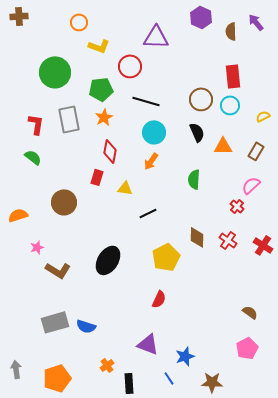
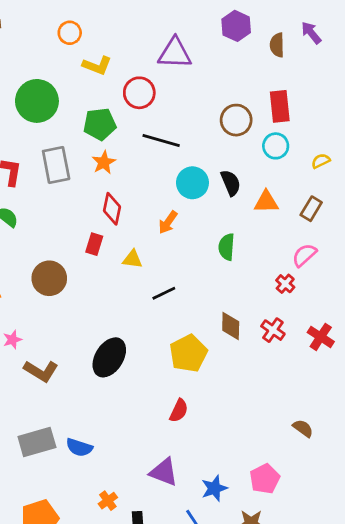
brown circle: (201, 99) -> (236, 120), moved
cyan circle: (154, 132) -> (192, 183), moved
pink pentagon: (247, 348) -> (265, 479), moved

